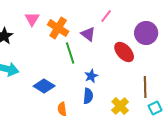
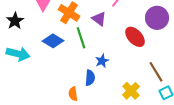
blue diamond: (44, 86) -> (53, 41), moved
brown line: (145, 87) -> (156, 72), turned -30
blue semicircle: (88, 96) -> (90, 78), moved

